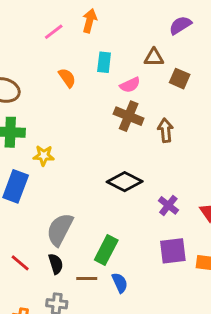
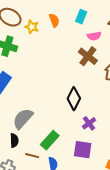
yellow star: (44, 156) -> (32, 27), moved
black diamond: (125, 182) -> (74, 99), turned 75
purple cross: (168, 205) -> (89, 123), moved
purple square: (173, 251) -> (83, 150), moved

